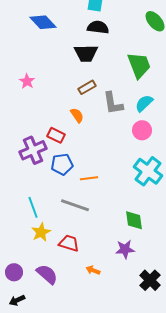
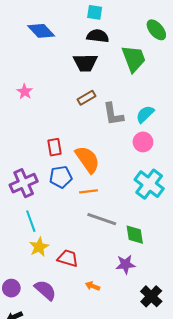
green trapezoid: (139, 65) -> (134, 59), moved
orange semicircle: (77, 115) -> (87, 159), moved, size x1.8
red rectangle: (56, 135) -> (55, 147), turned 54
purple cross: (33, 150) -> (24, 183), moved
gray line: (75, 205) -> (102, 219), moved

